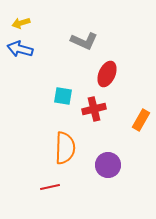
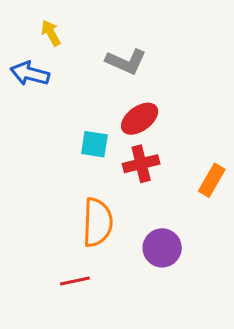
yellow arrow: (21, 23) -> (51, 33), moved, turned 78
red ellipse: (107, 74) -> (140, 119), moved, turned 30

